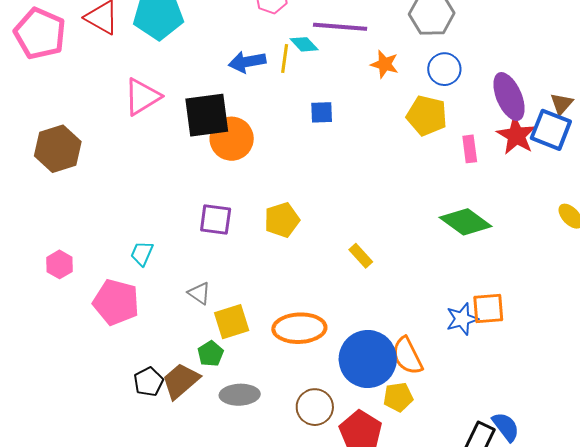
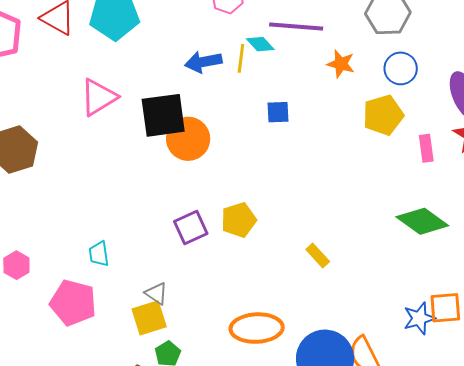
yellow pentagon: (427, 116) -> (383, 115), turned -30
purple square: (216, 219) -> (191, 227), moved, turned -32
cyan trapezoid: (142, 253) -> (99, 254), turned -32
yellow square: (232, 322) -> (149, 318), moved

